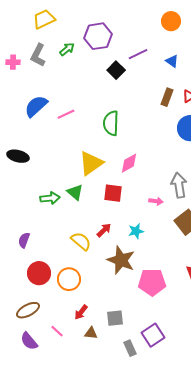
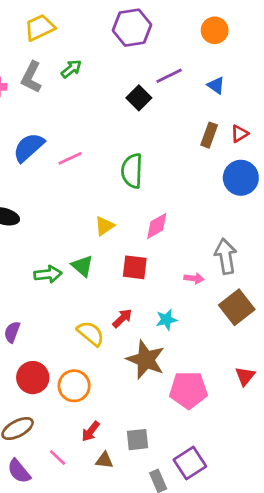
purple hexagon: (98, 36) -> (132, 28), moved
yellow triangle: (91, 163) -> (104, 226), size x0.6

